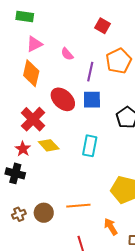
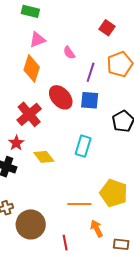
yellow diamond: (49, 145) -> (44, 157), moved
orange line: (78, 206) -> (79, 204), moved
brown circle: (44, 213) -> (31, 224), moved, size x1.5

